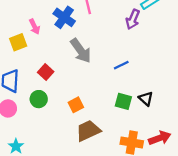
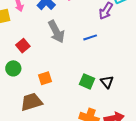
blue line: (121, 65) -> (90, 37), moved
brown trapezoid: (88, 131) -> (31, 102), moved

